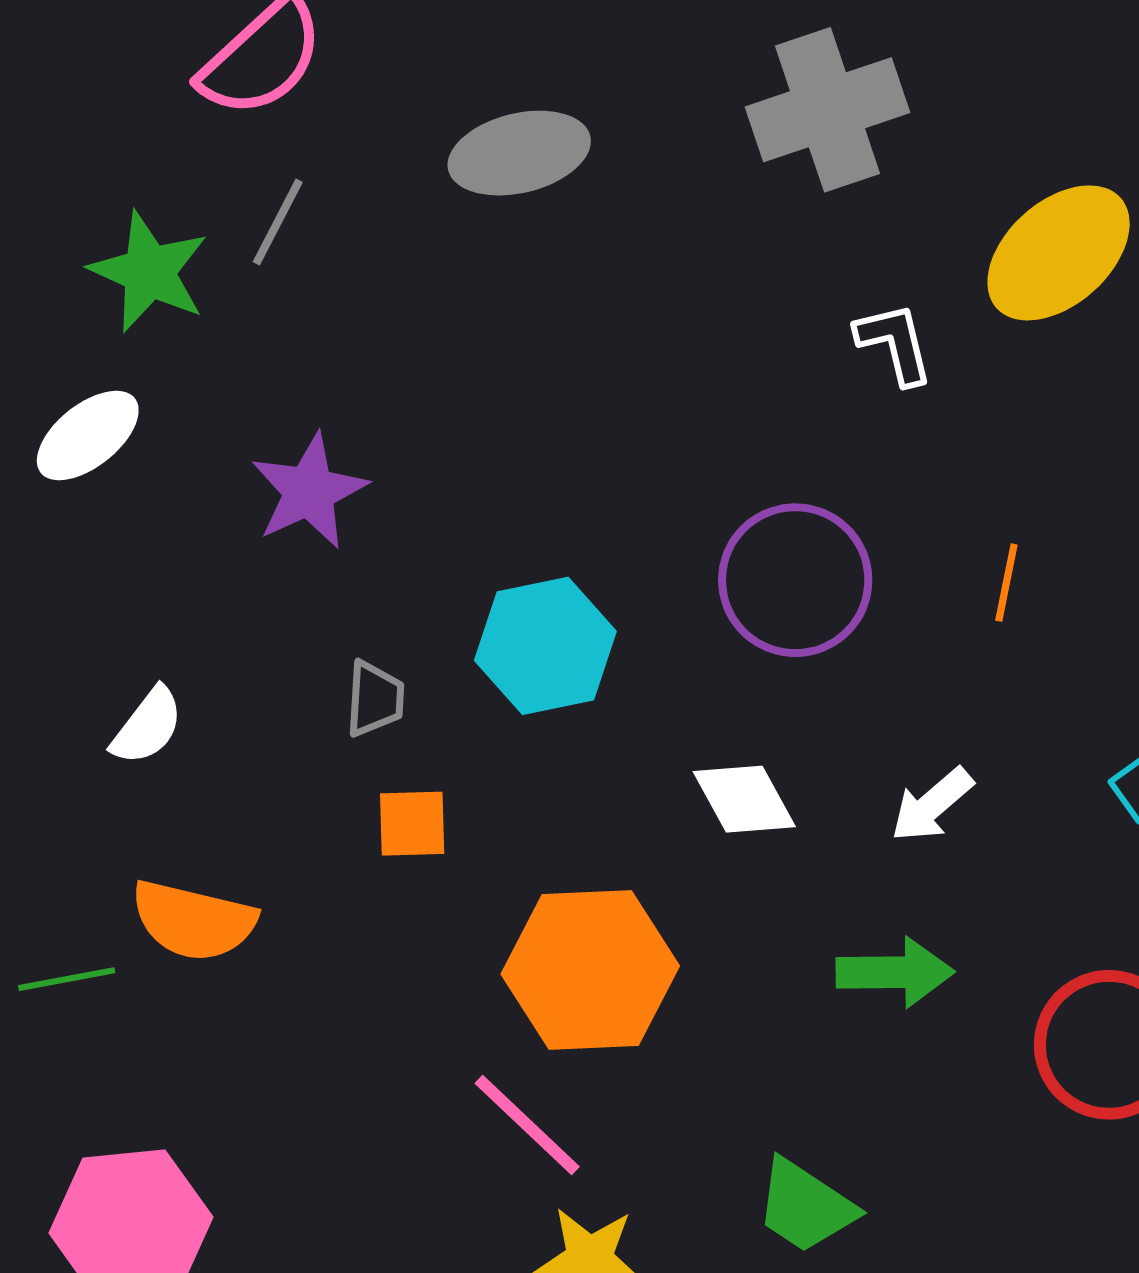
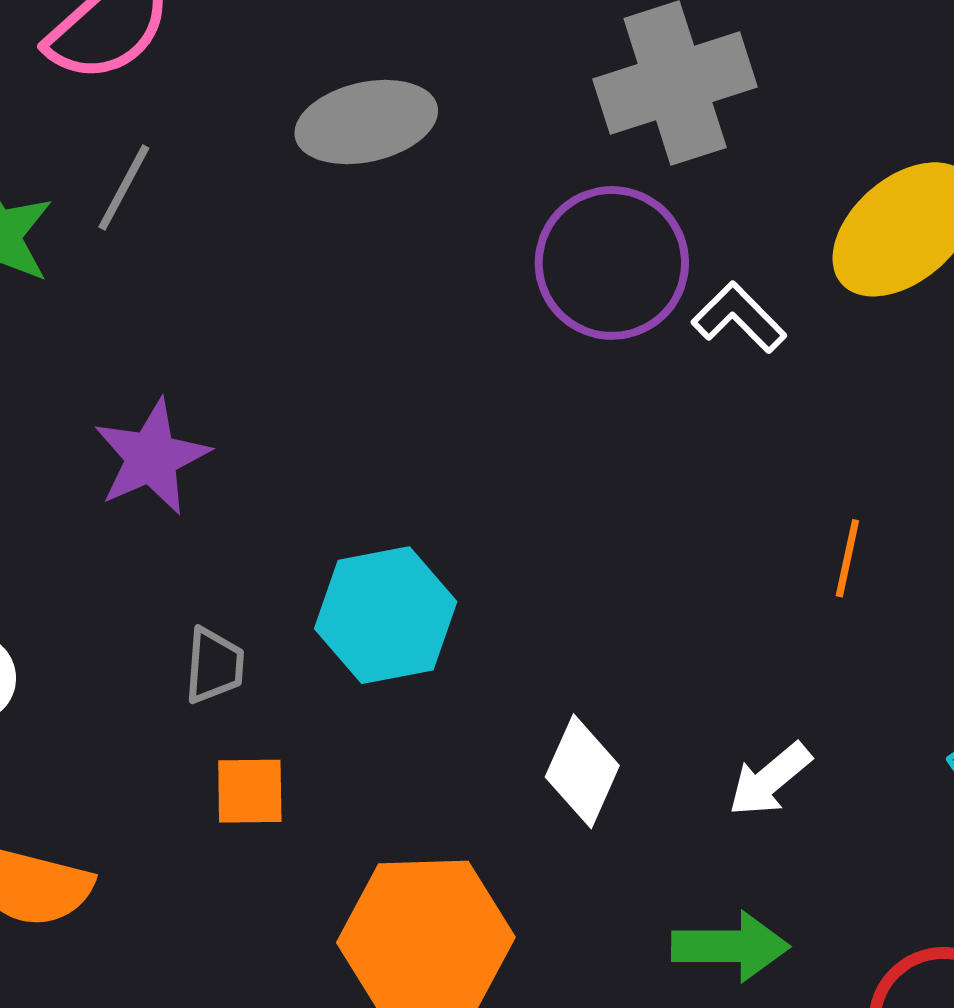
white L-shape: (895, 343) -> (739, 318), turned -32
purple circle: (795, 580) -> (612, 263), moved
white diamond: (744, 799) -> (582, 771), turned 52

